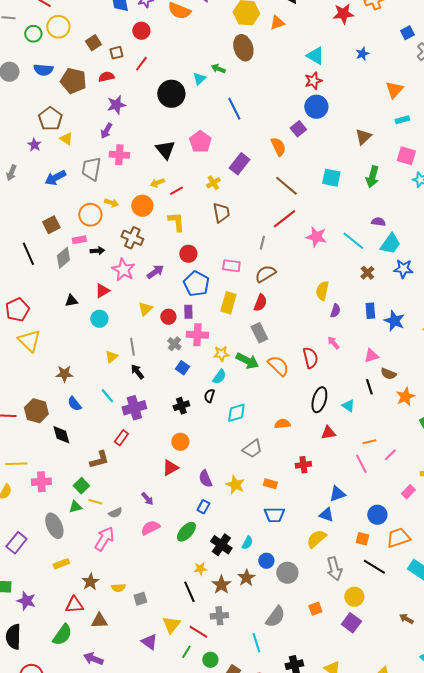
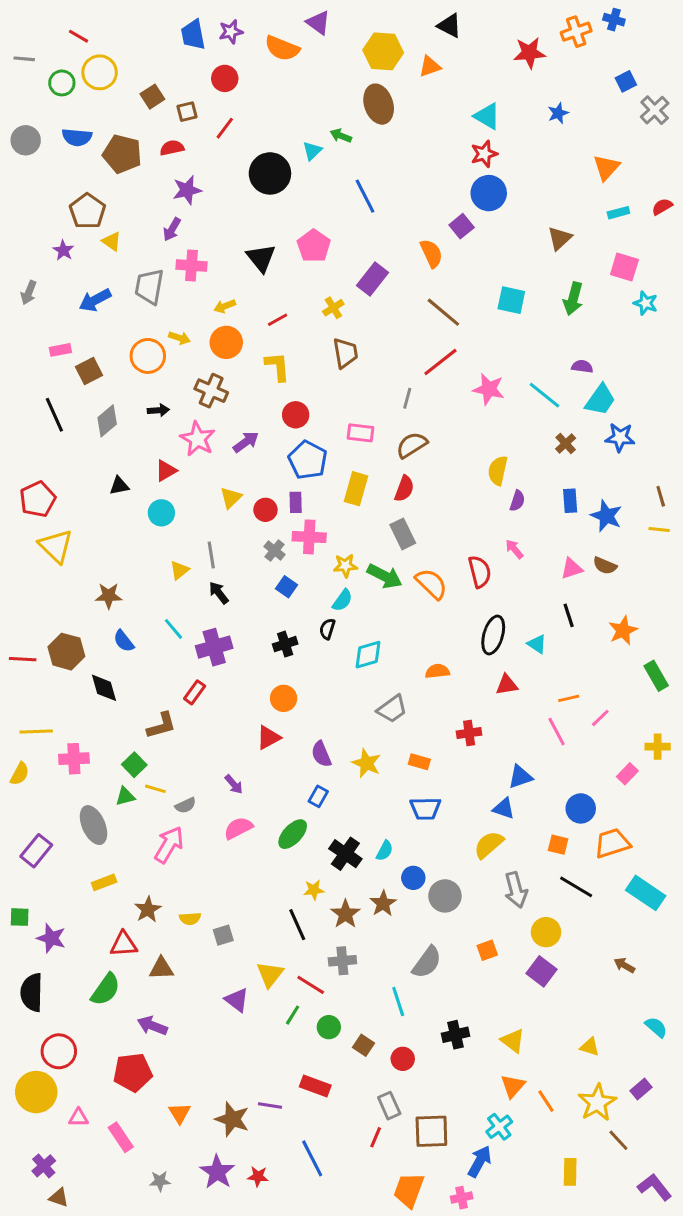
yellow arrow: (157, 183) -> (225, 306), moved
pink rectangle: (79, 240) -> (60, 350), moved
brown semicircle: (388, 374) -> (605, 566), moved

